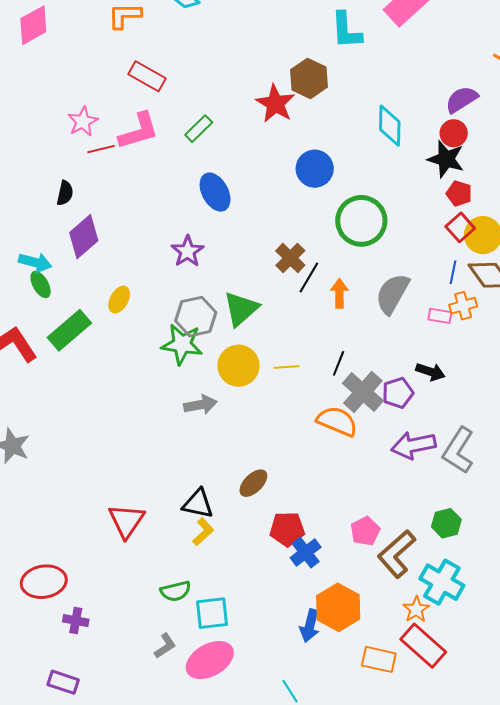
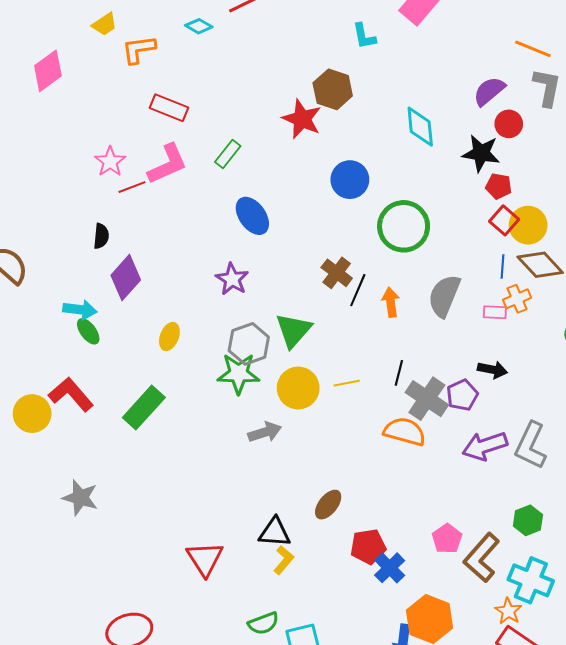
cyan L-shape: (346, 30) -> (364, 36), size x0.7
red circle: (454, 133) -> (509, 124), moved
green rectangle: (69, 330) -> (144, 408), moved

